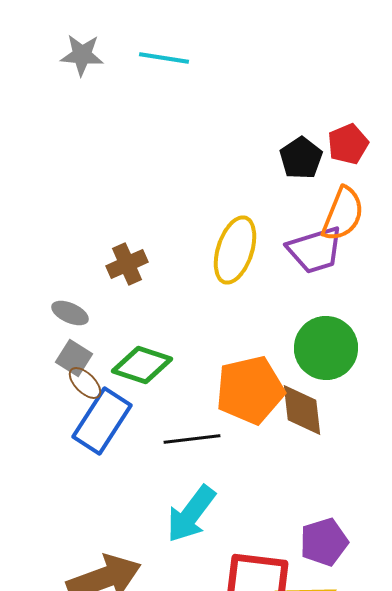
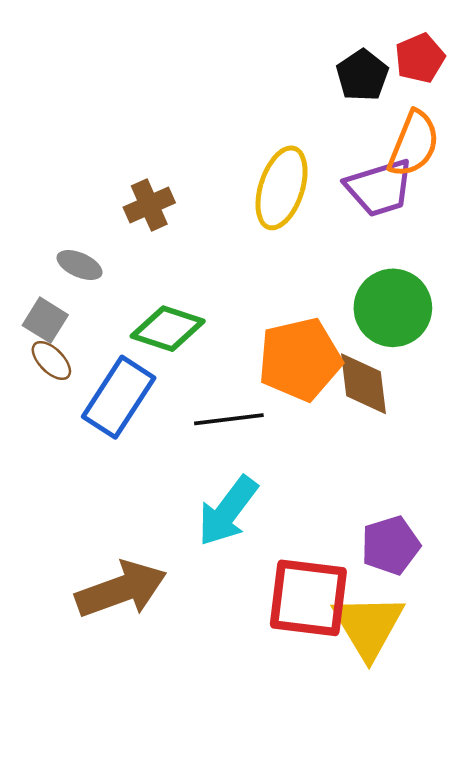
gray square: (74, 358) -> (45, 320), moved
brown ellipse: (85, 383) -> (51, 360), moved

